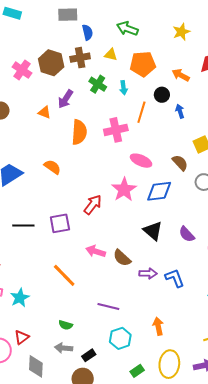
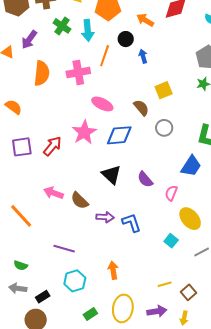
cyan arrow: (123, 88) -> (88, 30), size x1.5
purple square: (60, 223) -> (22, 147), moved

